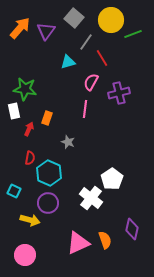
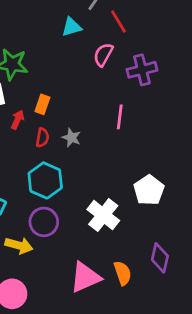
pink line: (85, 109) -> (120, 117), moved
red semicircle: (30, 158) -> (42, 138), moved
white pentagon: (112, 179) -> (149, 190), moved

